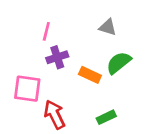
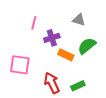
purple cross: (57, 57) -> (52, 38), moved
red arrow: (55, 115) -> (52, 83), moved

